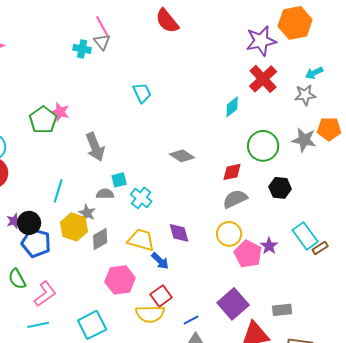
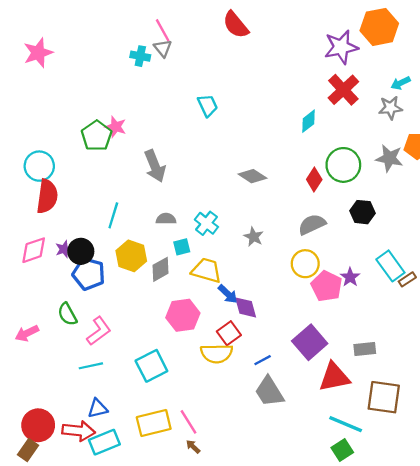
red diamond: (232, 172) -> (314, 180), moved, turned -45
cyan square: (119, 180) -> (182, 247), moved
gray star: (87, 213) -> (254, 237), moved
purple diamond: (179, 233) -> (246, 307), moved

